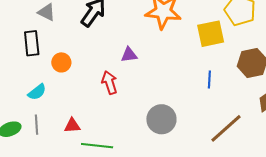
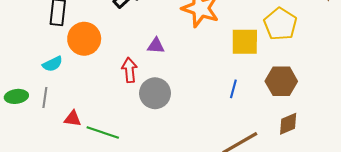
orange circle: (61, 62) -> (84, 39), size x1.6
gray circle: (161, 119) -> (155, 93), moved
red triangle: (72, 126) -> (73, 119), moved

